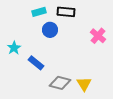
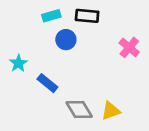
gray diamond: (60, 83) -> (79, 109), turned 45
yellow triangle: (84, 84) -> (111, 111), turned 42

